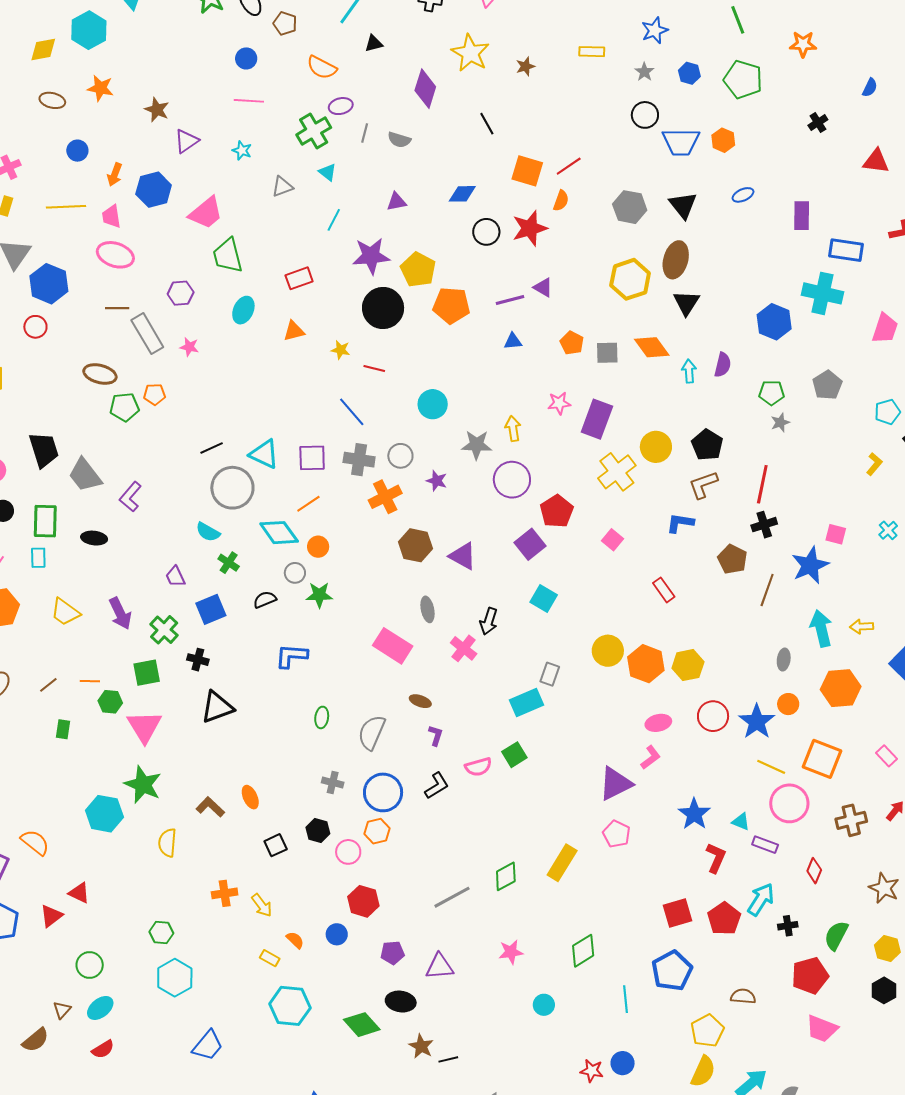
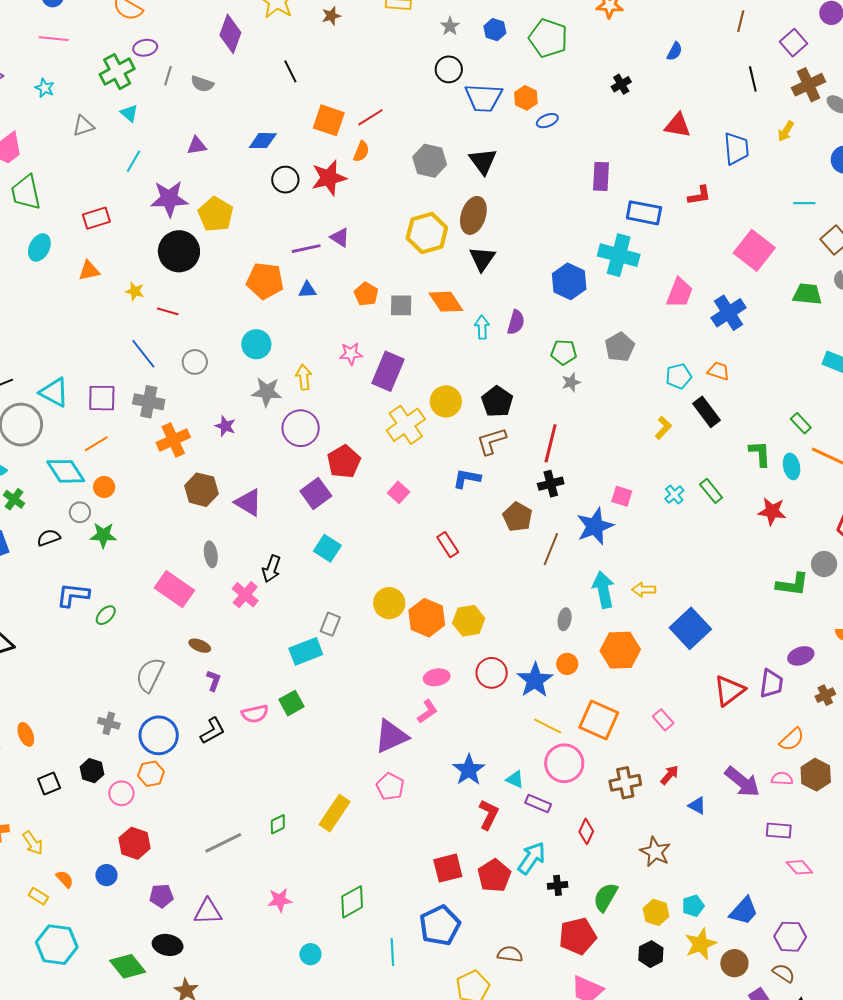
blue ellipse: (743, 195) -> (547, 121), moved
orange pentagon: (451, 305) -> (265, 281), moved
cyan circle: (433, 404) -> (256, 344), moved
gray circle: (400, 456) -> (195, 362), moved
green ellipse: (322, 717) -> (106, 615), moved, turned 35
green diamond: (506, 876) -> (278, 824), size x0.7

